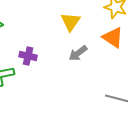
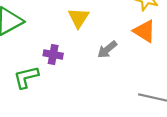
yellow triangle: (71, 22) -> (79, 18), moved

